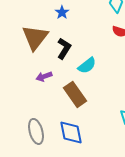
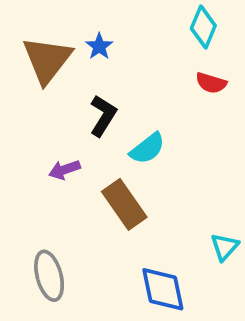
brown triangle: (35, 37) -> (47, 60), moved
blue diamond: (71, 132) -> (163, 289), moved

